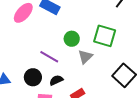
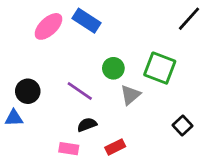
black square: (124, 75) -> (183, 126), size x0.6
black circle: (33, 77) -> (28, 91), moved

